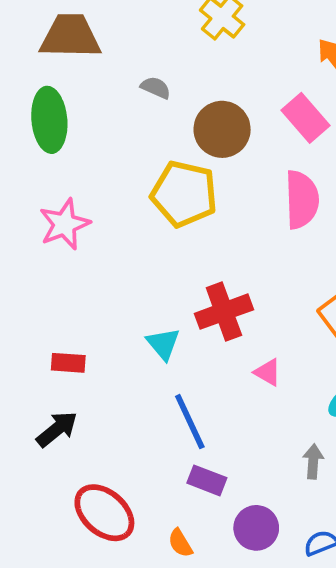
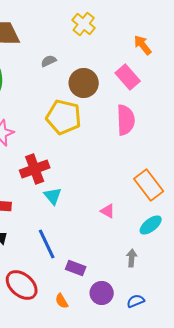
gray semicircle: (156, 88) -> (49, 61), turned -49
red cross: (224, 312) -> (35, 169), moved
blue line: (190, 422) -> (47, 244), moved

